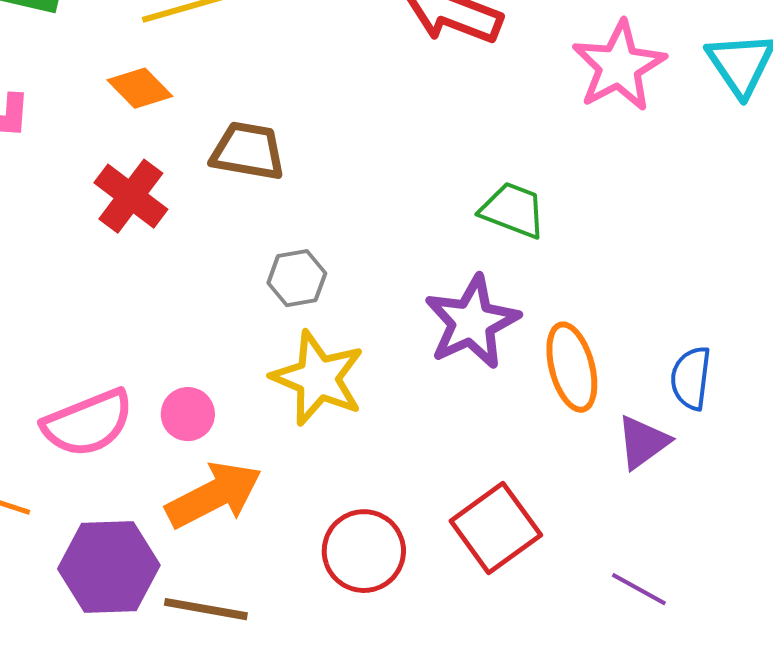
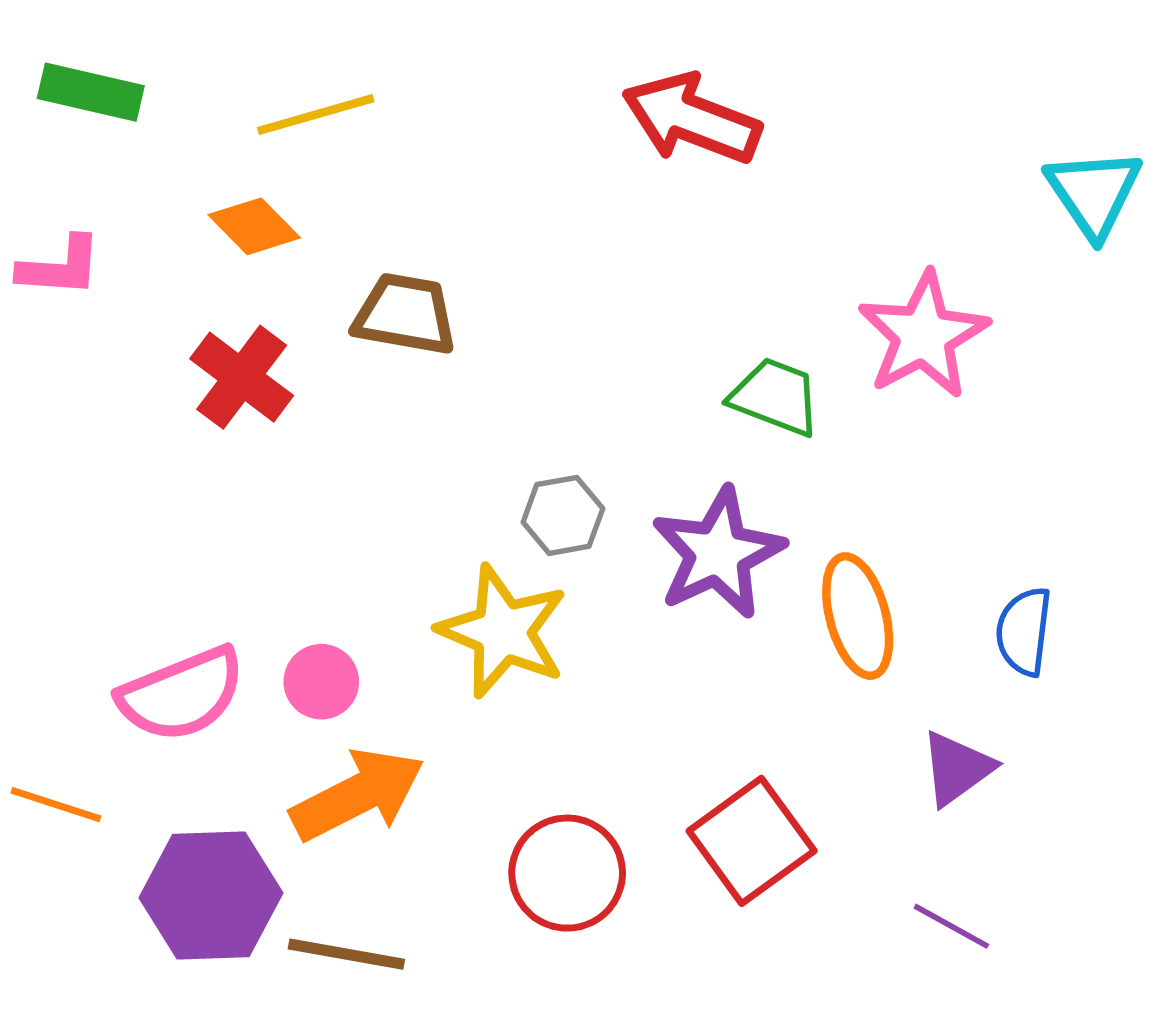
pink star: (619, 66) -> (923, 335), moved
gray hexagon: (297, 278) -> (563, 515), moved
purple triangle: (643, 442) -> (957, 768), moved

